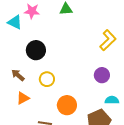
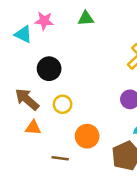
brown arrow: (18, 75) -> (27, 99), size x1.5
orange triangle: (23, 98) -> (33, 128), turned 32

